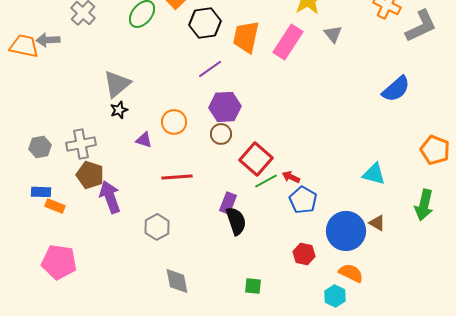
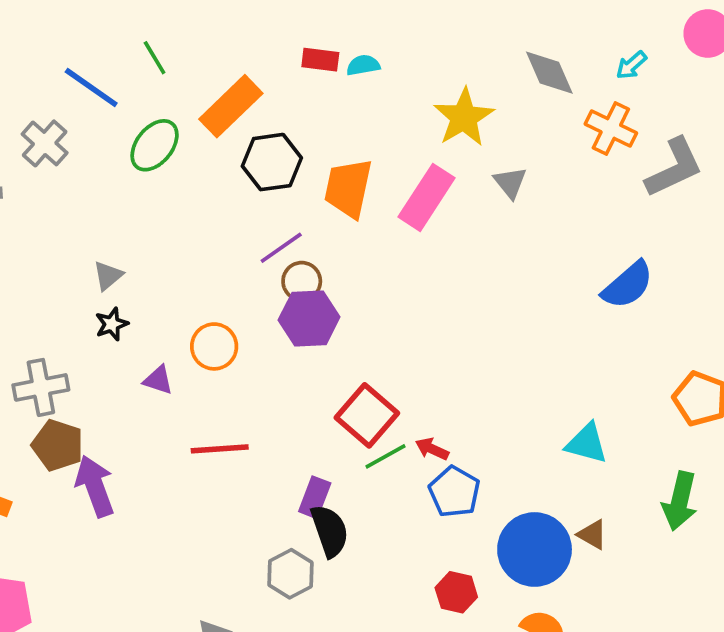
gray triangle: (117, 84) -> (108, 276), size x0.6
brown circle: (221, 134) -> (302, 281), moved
gray hexagon: (157, 227) -> (290, 574), moved

